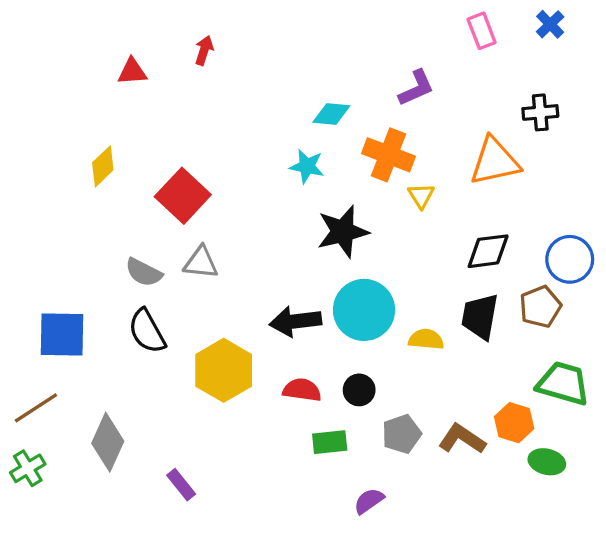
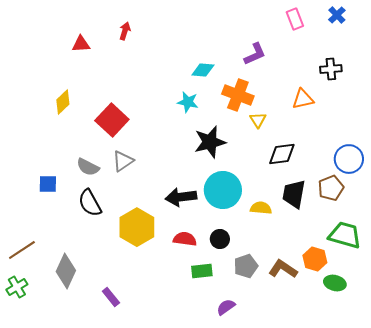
orange triangle: (495, 161) -> (303, 99), size x0.7
black diamond: (488, 251) -> (282, 154), moved
gray triangle: (201, 263) -> (123, 161), turned -40
blue square: (62, 334) -> (48, 184), moved, size x0.6

